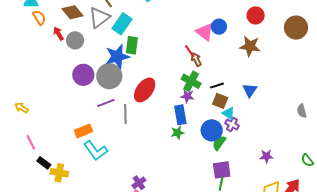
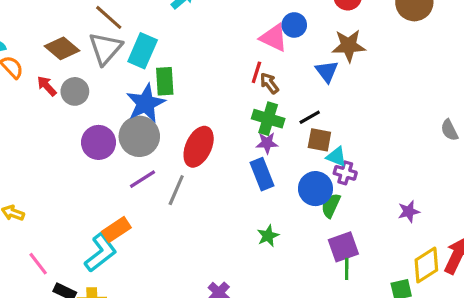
red line: (190, 51) -> (256, 72), turned 64
blue triangle: (250, 90) -> (327, 71), moved
gray line: (125, 114) -> (176, 190), turned 36
green star: (178, 133) -> (268, 236), moved
cyan L-shape: (96, 151) -> (101, 253), moved, turned -80

